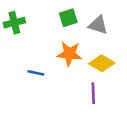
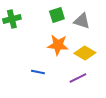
blue line: (36, 73) -> (38, 72), moved
purple line: (93, 93) -> (78, 78), turned 66

